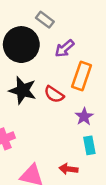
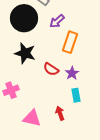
red semicircle: (54, 94) -> (51, 69), moved
red arrow: (68, 169) -> (60, 113), turned 64

